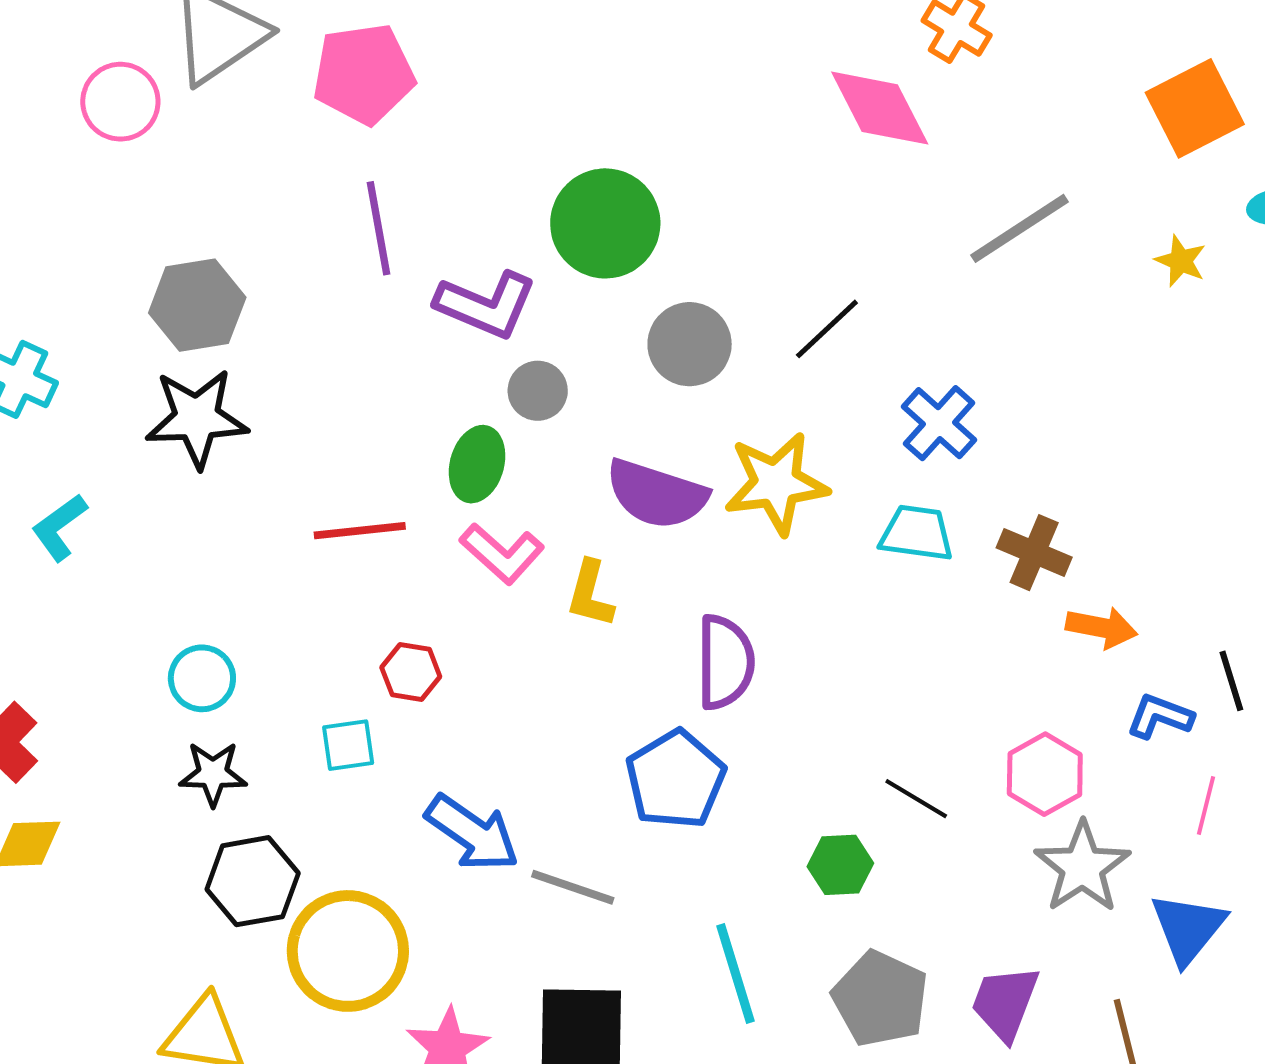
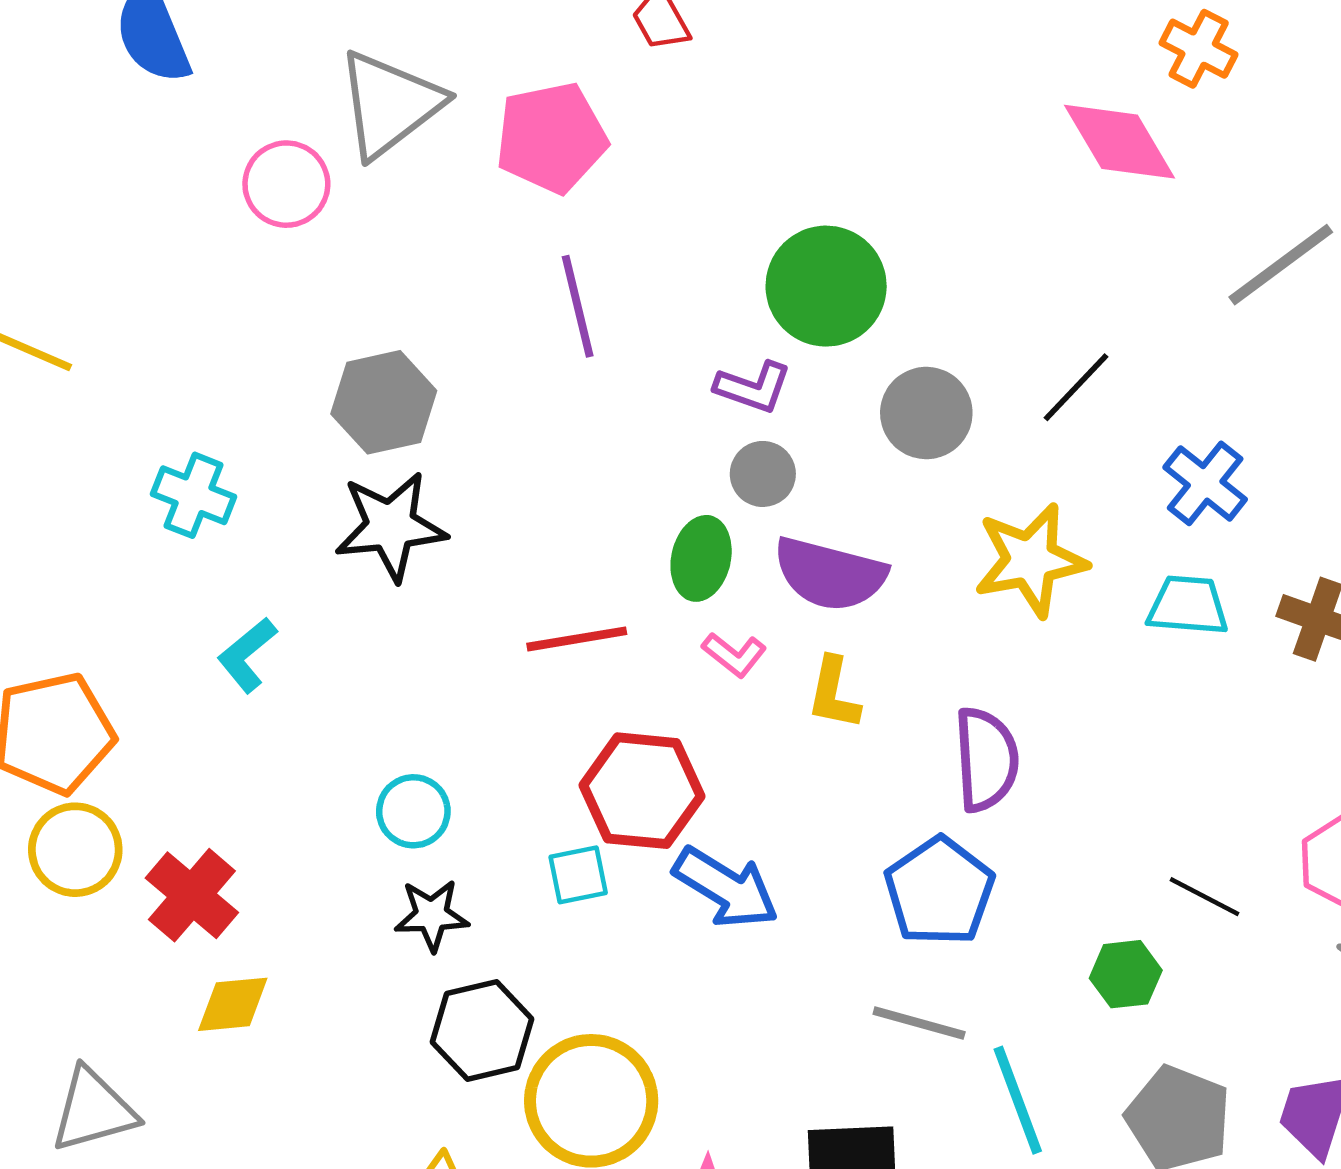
purple L-shape: (486, 305) -> (753, 387), moved, size x0.7
purple semicircle: (657, 494) -> (830, 574), moved
pink L-shape: (502, 553) -> (734, 655), size x0.7
red hexagon: (411, 672) -> (642, 791), size x1.8
blue arrow: (472, 833) -> (726, 888), moved
gray line: (573, 887) -> (919, 1023), moved

